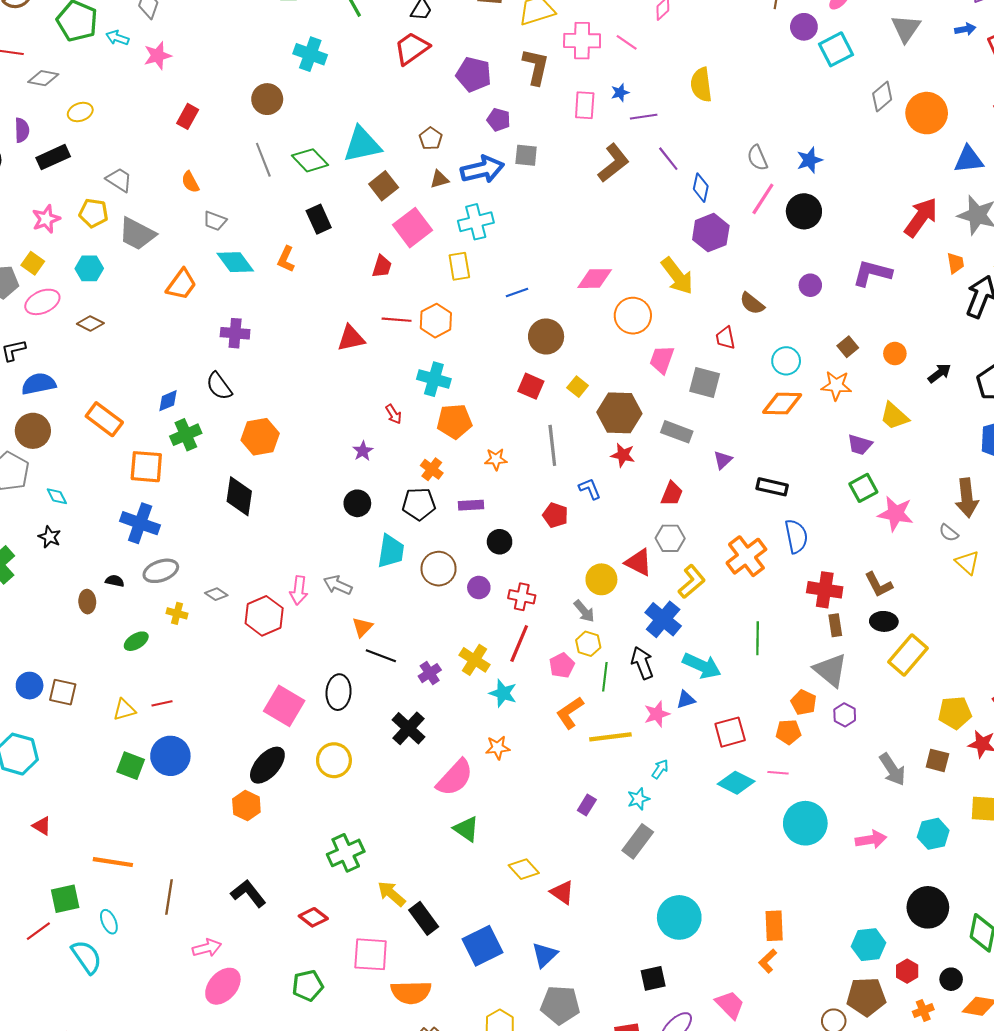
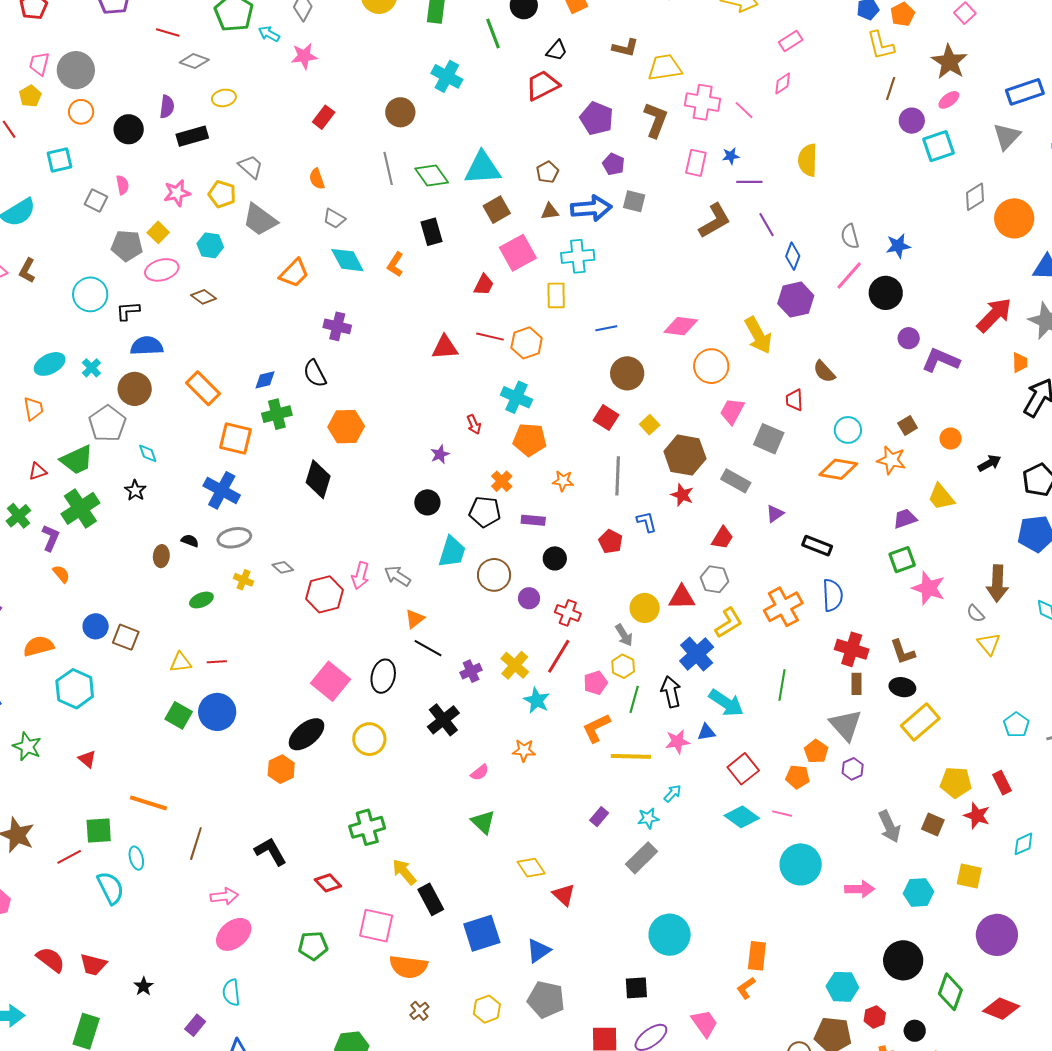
purple circle: (810, 285) -> (909, 338), moved
purple trapezoid: (860, 445) -> (905, 519), turned 135
red triangle: (639, 562) -> (682, 597), turned -36
red square: (730, 732) -> (743, 769), turned -32
pink semicircle: (455, 778) -> (480, 772), size x0.5

